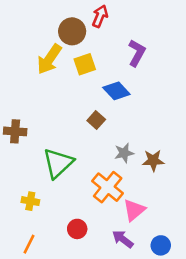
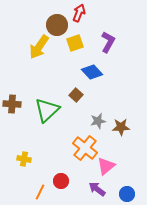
yellow square: (85, 64) -> (75, 43), moved
green triangle: (58, 163) -> (47, 110), moved
orange line: (29, 244) -> (40, 192), moved

